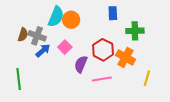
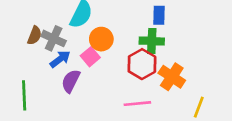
orange circle: (71, 20) -> (101, 39), moved
green cross: (135, 31) -> (152, 41), moved
purple semicircle: (81, 64) -> (71, 81), moved

